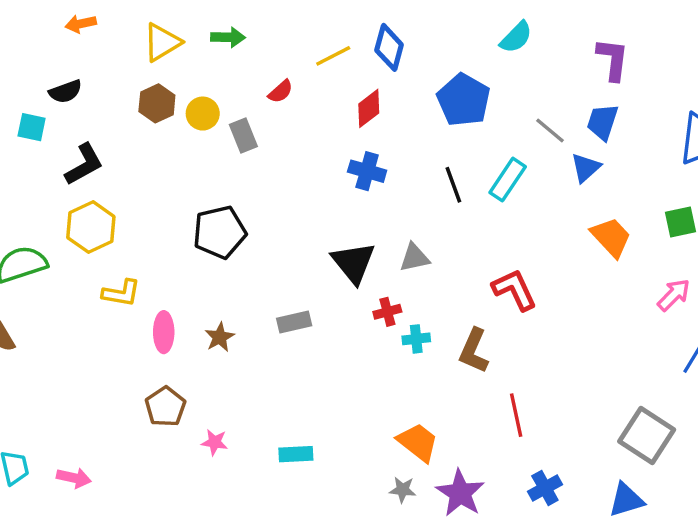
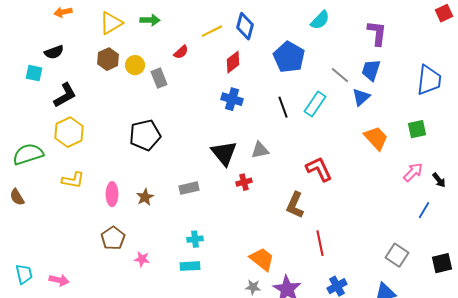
yellow L-shape: (121, 293) -> (73, 180), moved
cyan cross: (416, 339) -> (195, 239), moved
gray square: (647, 435) -> (397, 255), size x0.7

